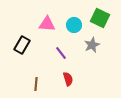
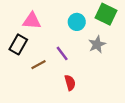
pink triangle: (47, 24) -> (32, 21), moved
brown line: (36, 84) -> (38, 65), moved, turned 56

